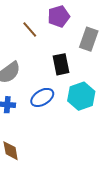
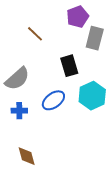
purple pentagon: (59, 16) -> (78, 17), moved

